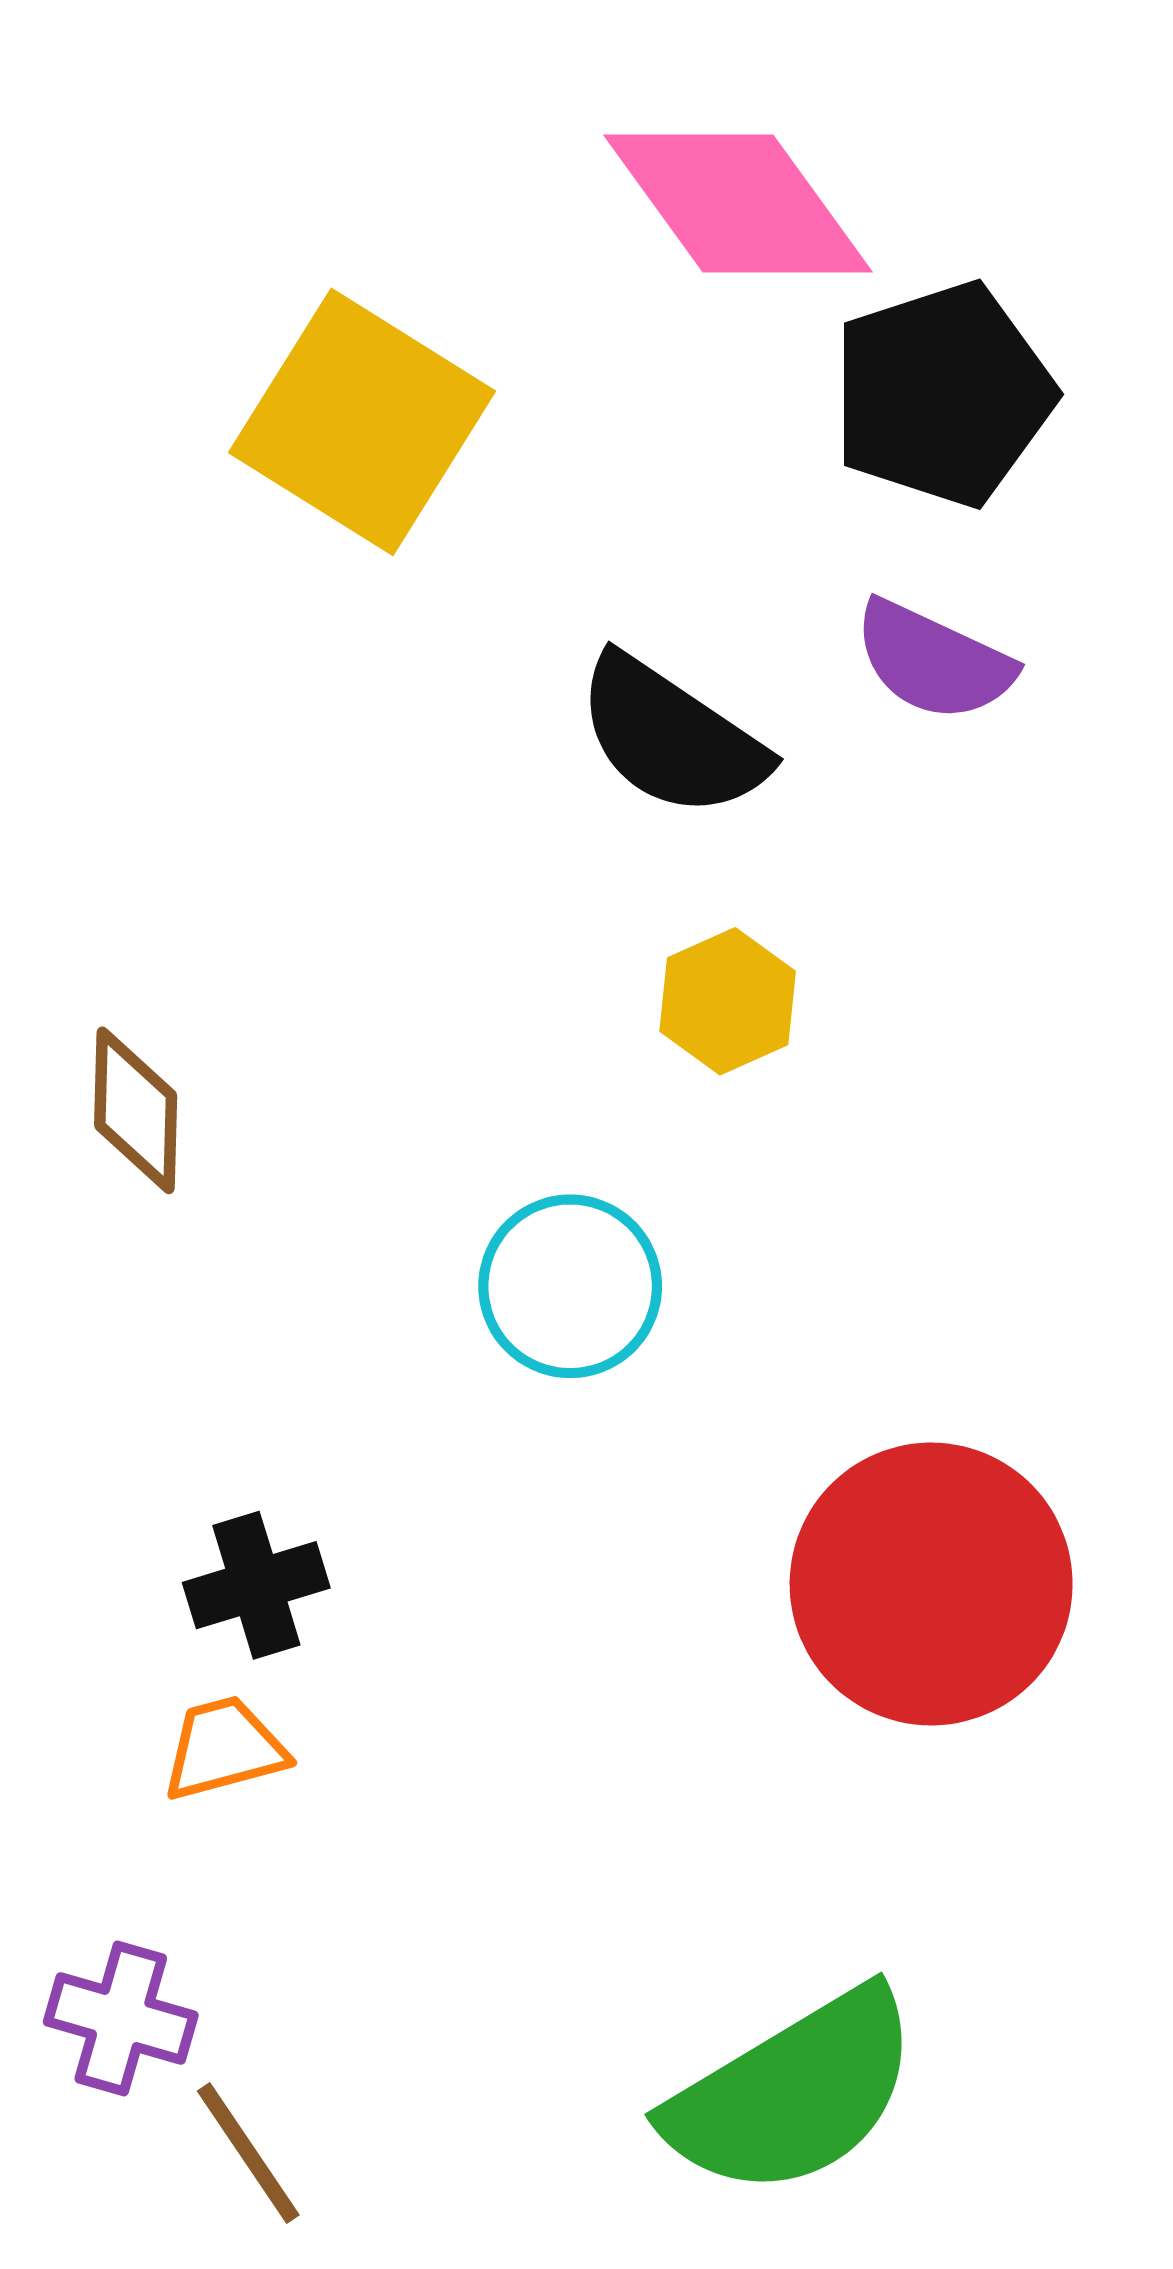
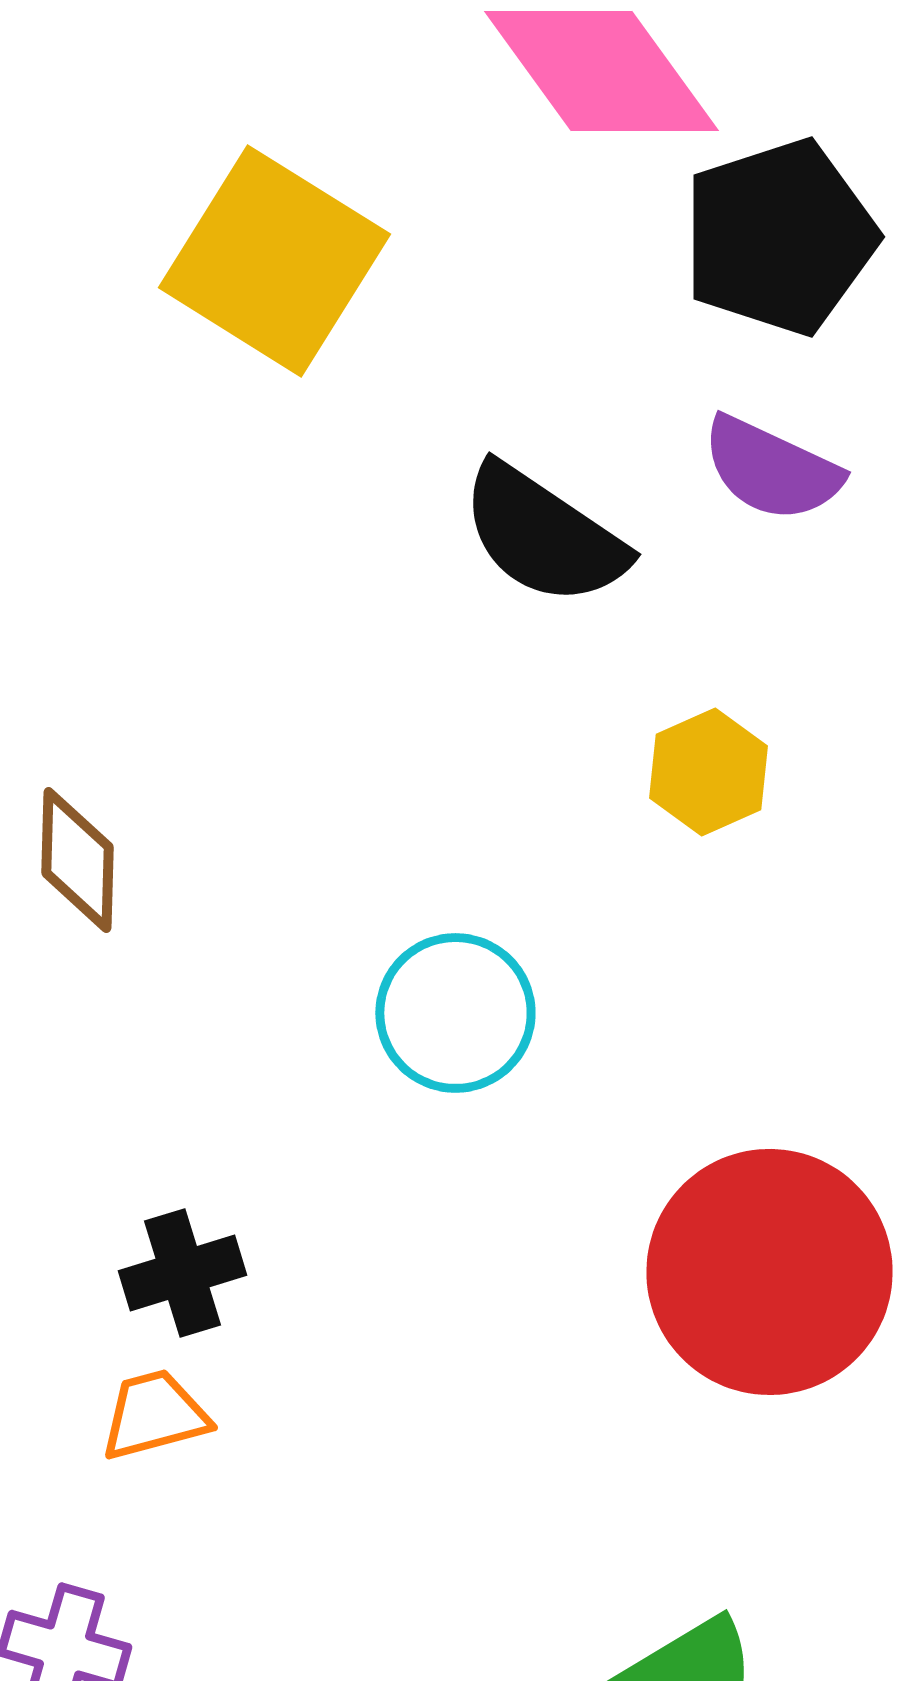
yellow hexagon: (728, 1001) -> (708, 772), moved

